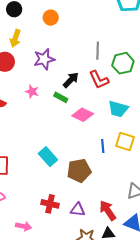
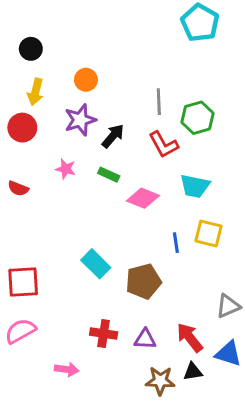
orange circle: (51, 18) -> (86, 80), moved
black arrow: (71, 80) -> (113, 136), moved

